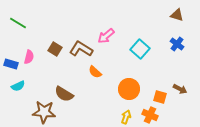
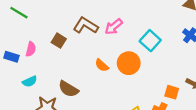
brown L-shape: (81, 49) -> (86, 26), moved
cyan semicircle: (18, 86) -> (30, 81), moved
orange circle: (129, 89) -> (129, 63), moved

